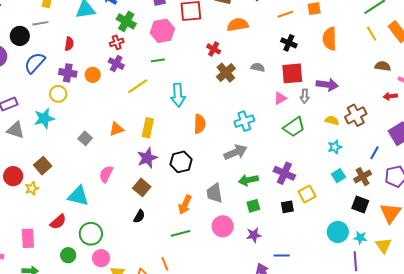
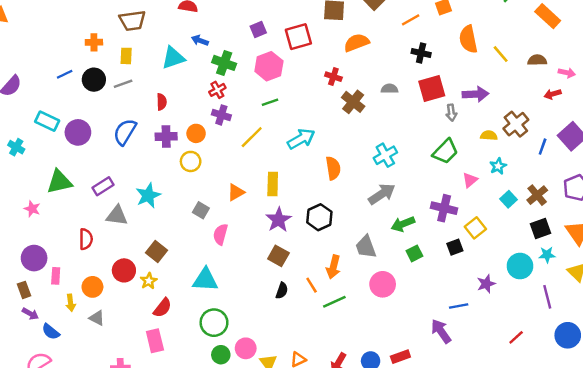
yellow line: (372, 34) -> (501, 54), moved
black circle: (20, 36) -> (94, 80), moved
yellow circle: (58, 94) -> (191, 161), moved
cyan arrow: (178, 95) -> (301, 139), turned -105
pink triangle: (280, 98) -> (470, 180), moved
blue line: (374, 153) -> (543, 147), moved
pink semicircle: (106, 174) -> (220, 234), moved
black square: (360, 204) -> (541, 229), turned -30
red semicircle: (58, 222) -> (162, 308), moved
green circle: (91, 234) -> (214, 323), moved
purple star: (254, 235) -> (486, 284), moved
cyan star: (360, 238) -> (547, 255), moved
green circle: (68, 255) -> (221, 355), moved
orange line: (165, 264) -> (312, 285), moved

